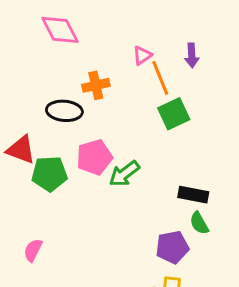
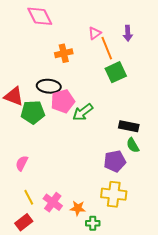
black ellipse: (64, 111) -> (49, 86), moved

